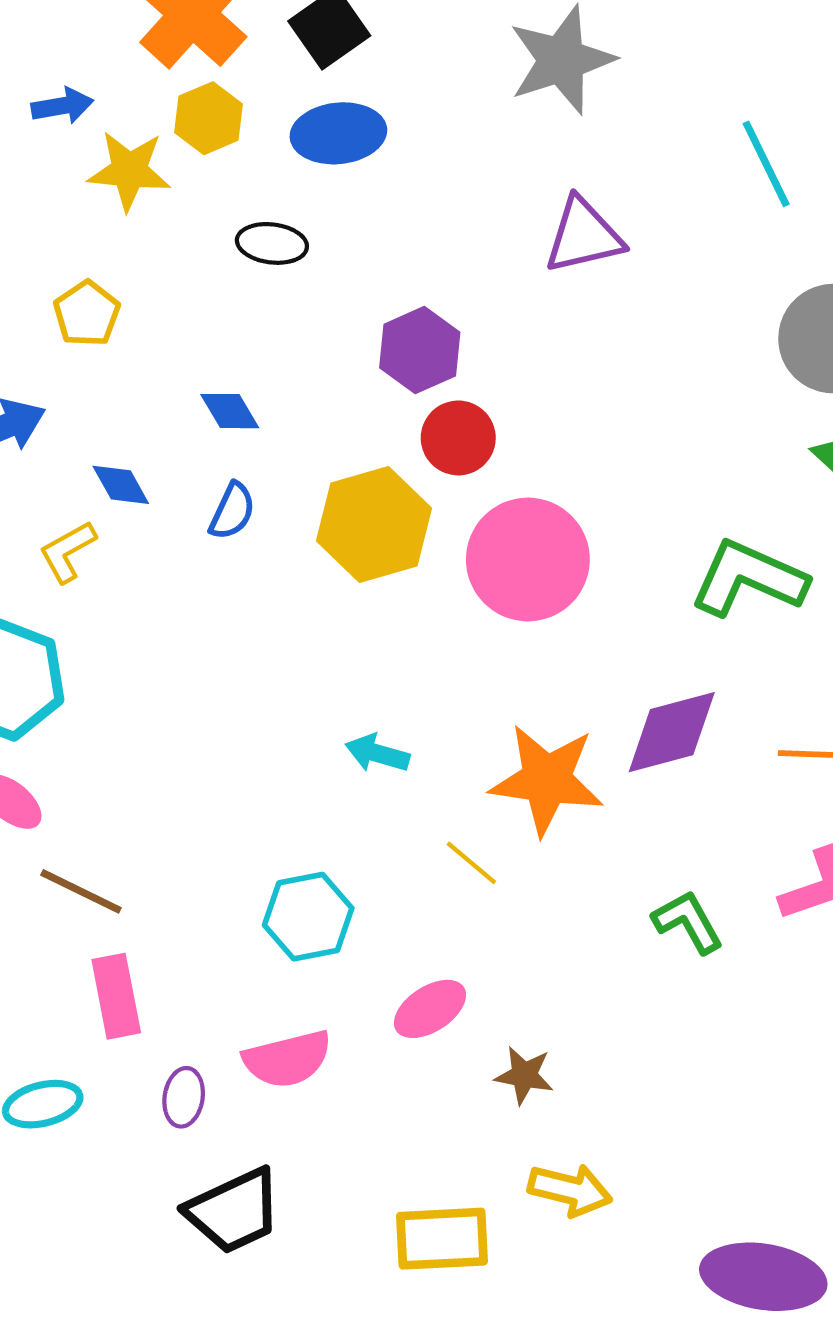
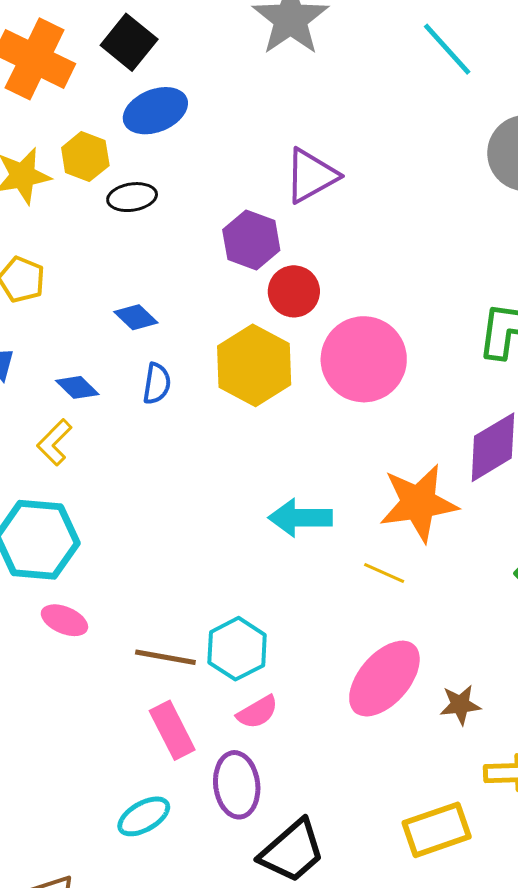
yellow hexagon: (208, 118) -> (85, 157), moved
purple triangle: (584, 236) -> (311, 176), moved
cyan arrow: (377, 753) -> (300, 518), size x1.4
brown line: (81, 891) -> (165, 657), moved
cyan hexagon: (308, 917) -> (237, 649), moved
pink ellipse: (430, 1009) -> (384, 679), size x1.6
pink semicircle: (287, 1059) -> (257, 712), moved, size x0.7
purple ellipse: (184, 1097) -> (237, 785), size x1.6

